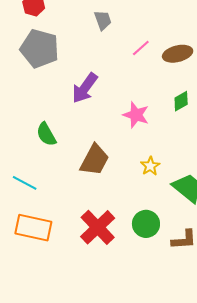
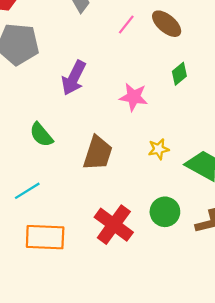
brown ellipse: (178, 54) -> (167, 24), turned 64
yellow star: (150, 166) -> (159, 149), turned 30
cyan line: (25, 183) -> (27, 191), turned -50

